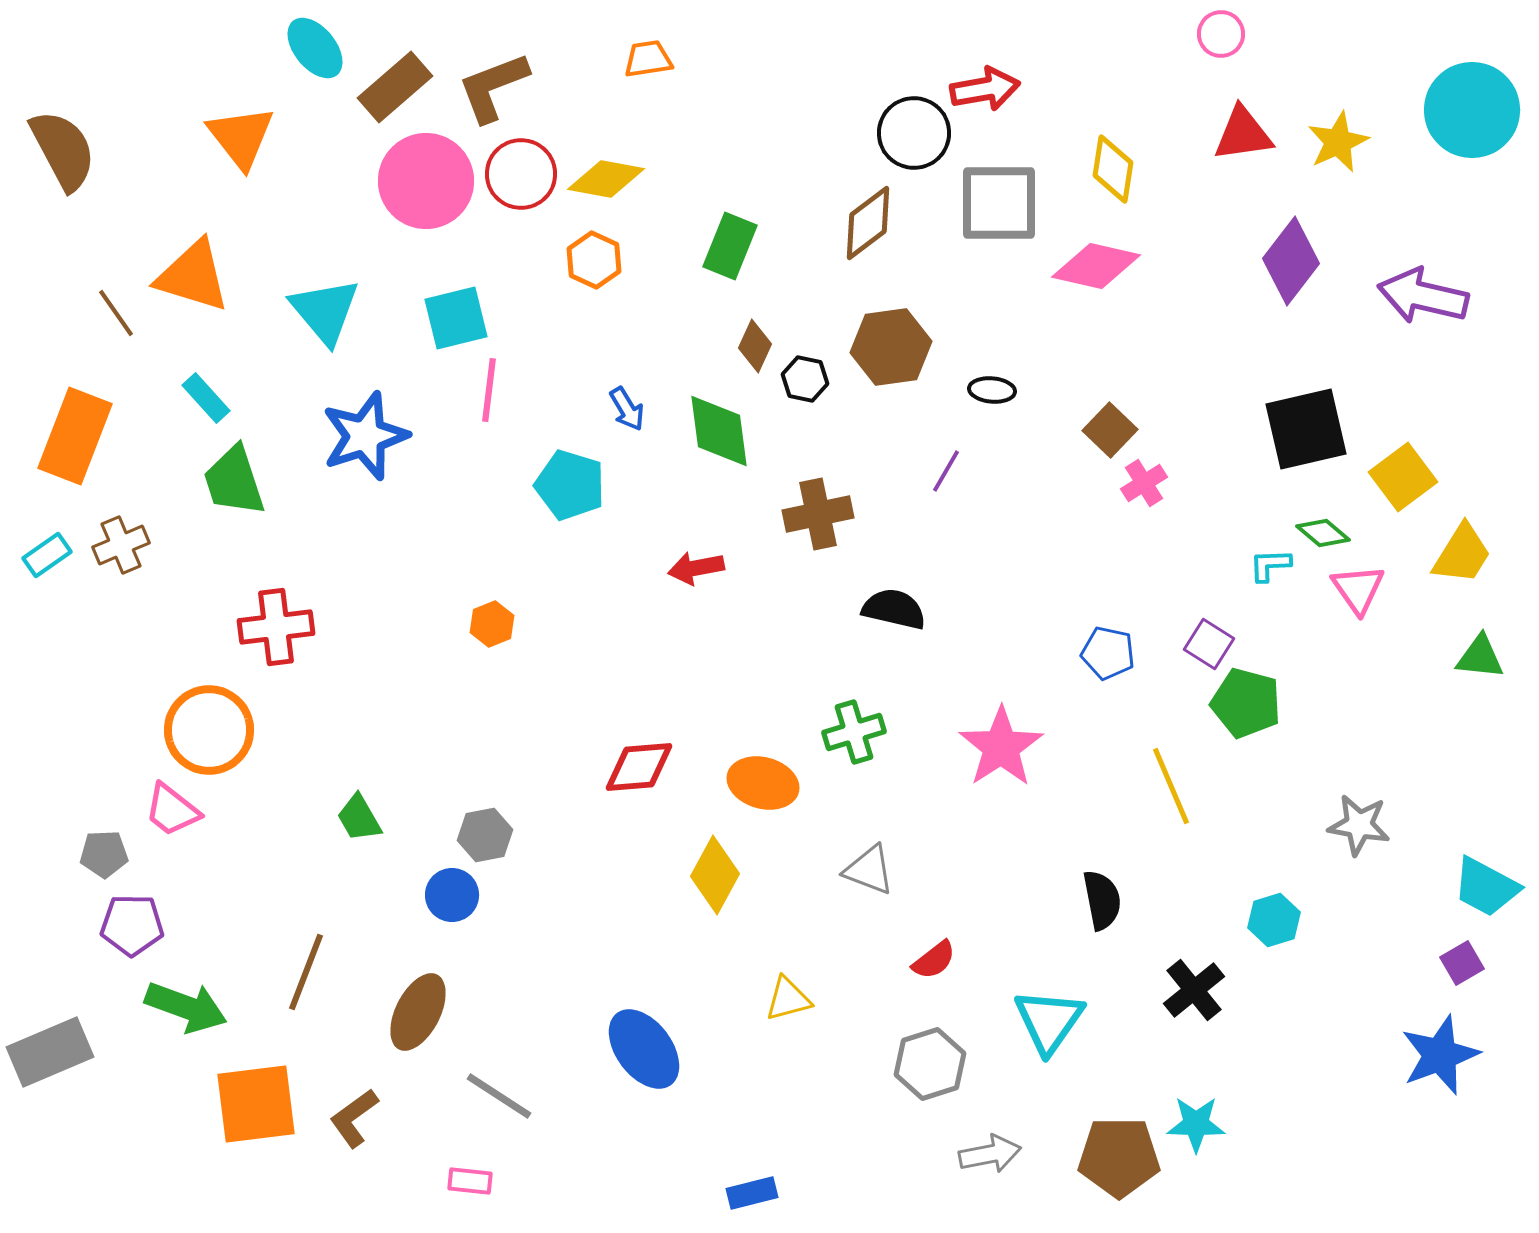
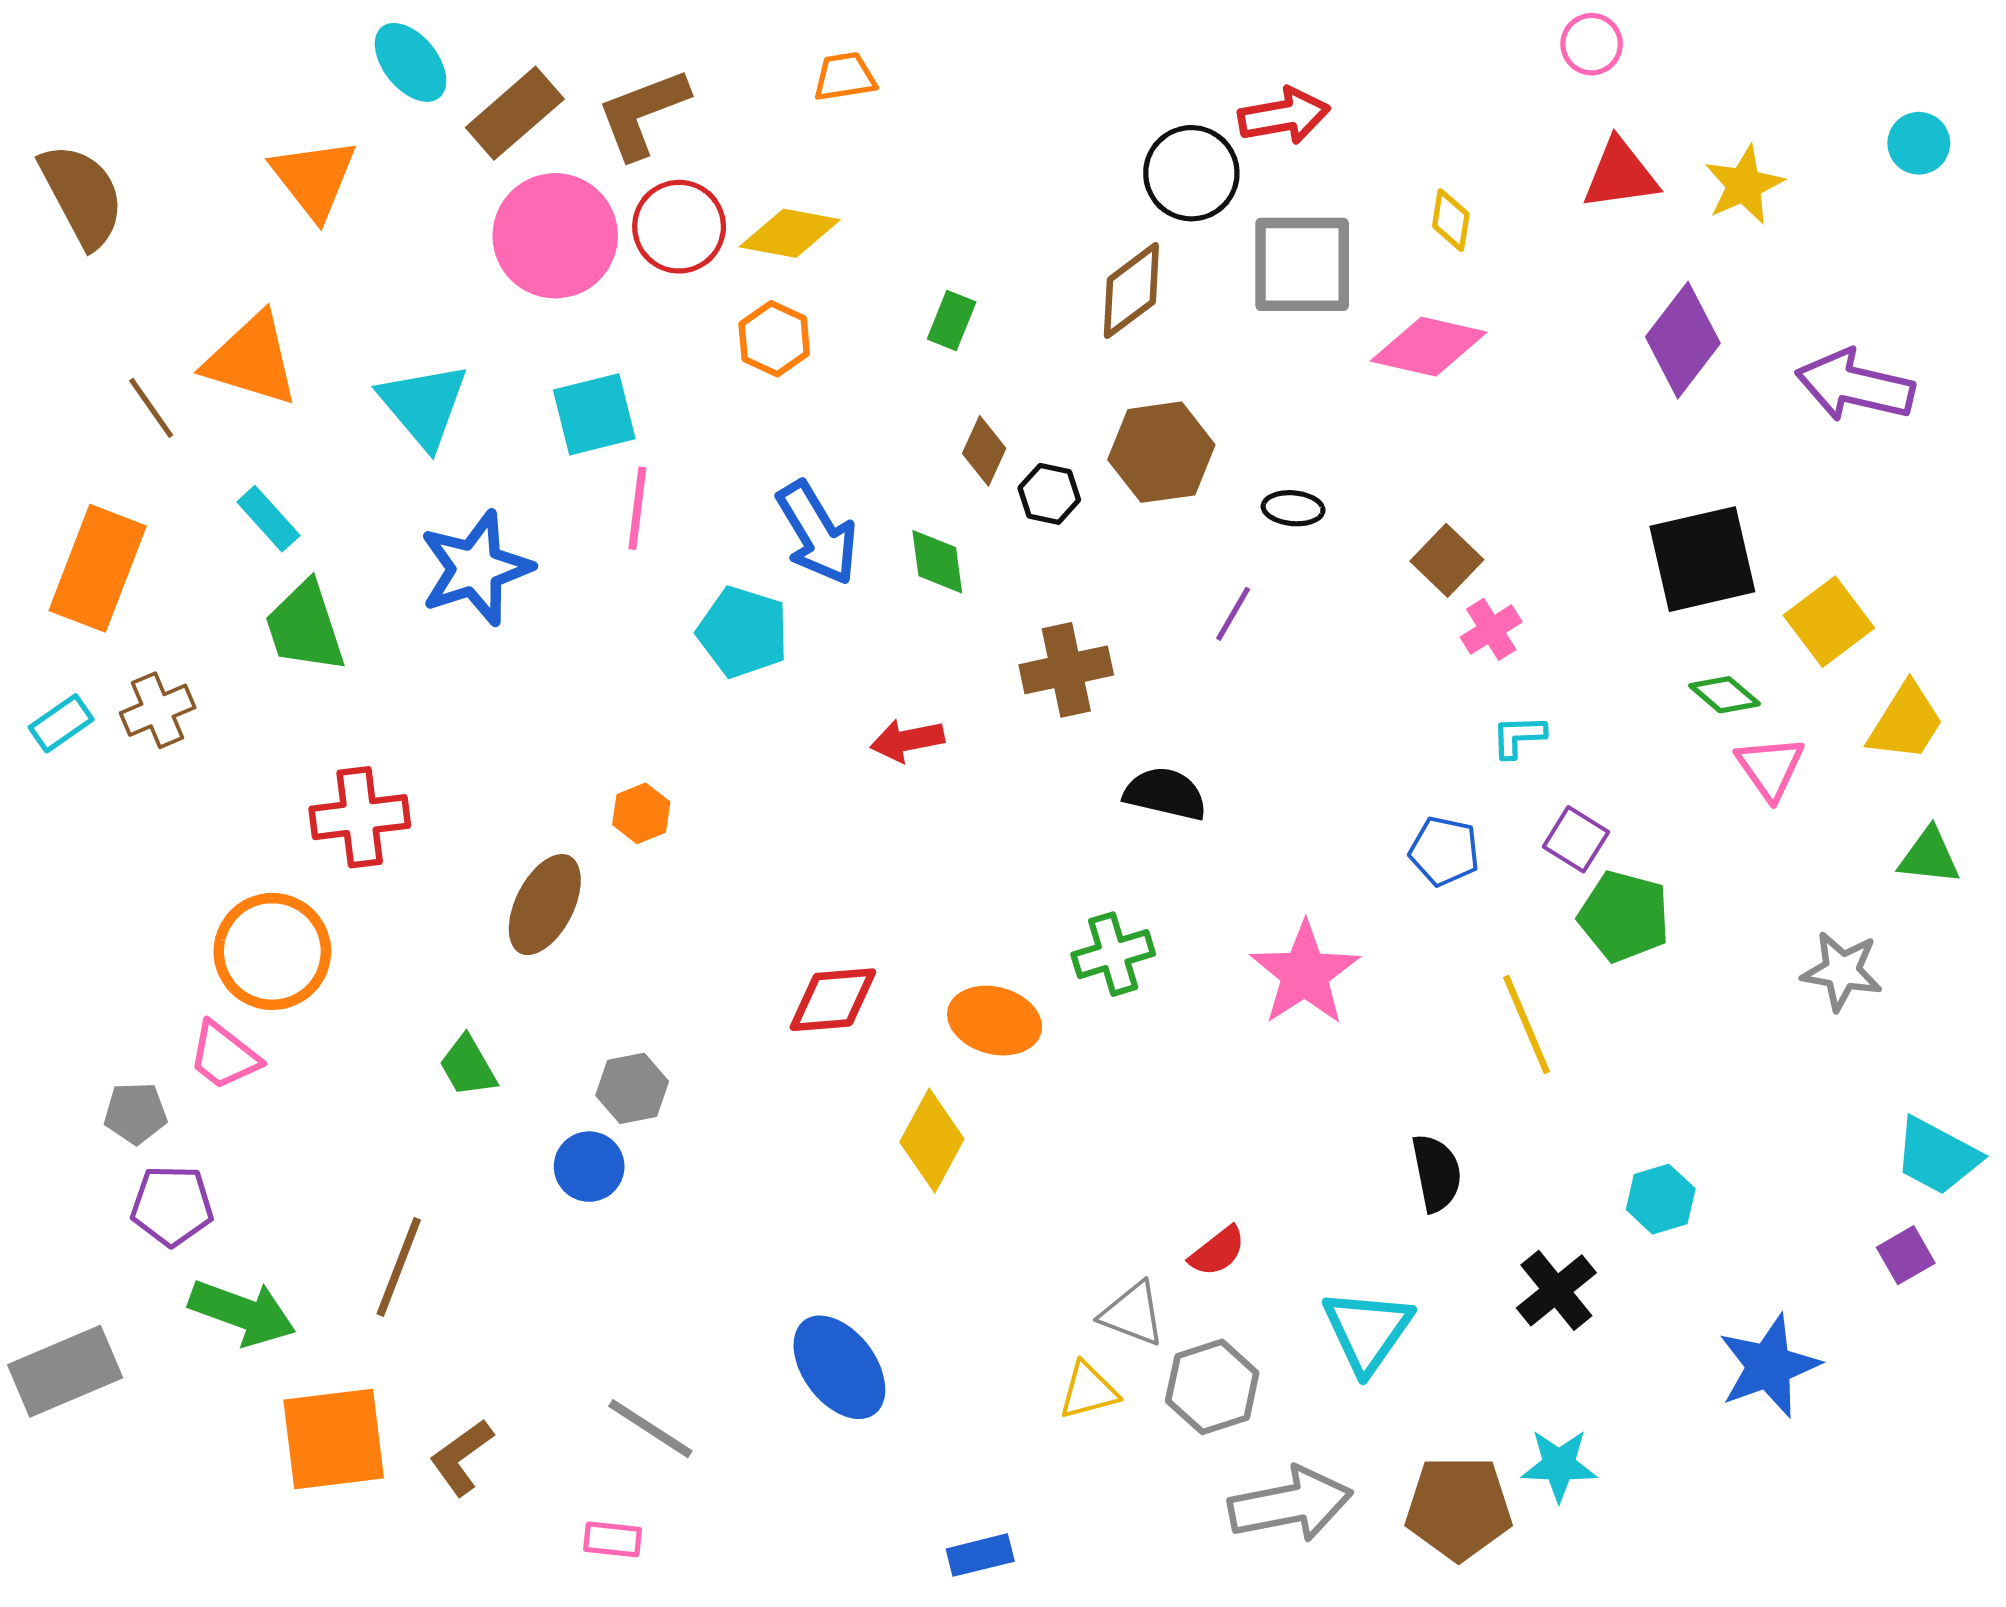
cyan circle: (1472, 110) -> (1919, 143), size x0.5
yellow diamond: (1113, 169) -> (1451, 220), size x0.7
green rectangle: (730, 246) -> (952, 321), size x0.7
blue arrow: (627, 409) -> (817, 533), size x1.8
green diamond: (719, 431) -> (937, 562), size x0.7
cyan L-shape: (1270, 565) -> (1519, 736), moved
gray star: (1359, 825) -> (1842, 971), moved
gray triangle: (869, 870) -> (1133, 1314), moved
yellow triangle: (788, 999) -> (1088, 1391), moved
brown ellipse: (418, 1012) -> (545, 905), moved
blue star: (1440, 1055) -> (1769, 1366), moved
gray arrow: (990, 1154) -> (1290, 1504), size x1.5

